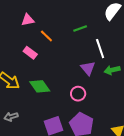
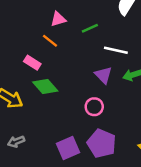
pink triangle: (28, 20) -> (58, 19), moved
white line: (100, 49) -> (116, 50), turned -54
green diamond: (40, 86) -> (45, 86), moved

